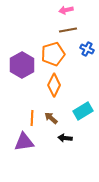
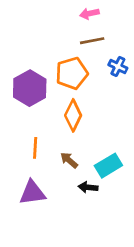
cyan rectangle: (83, 111) -> (108, 166), moved
orange line: (32, 118) -> (35, 148), moved

